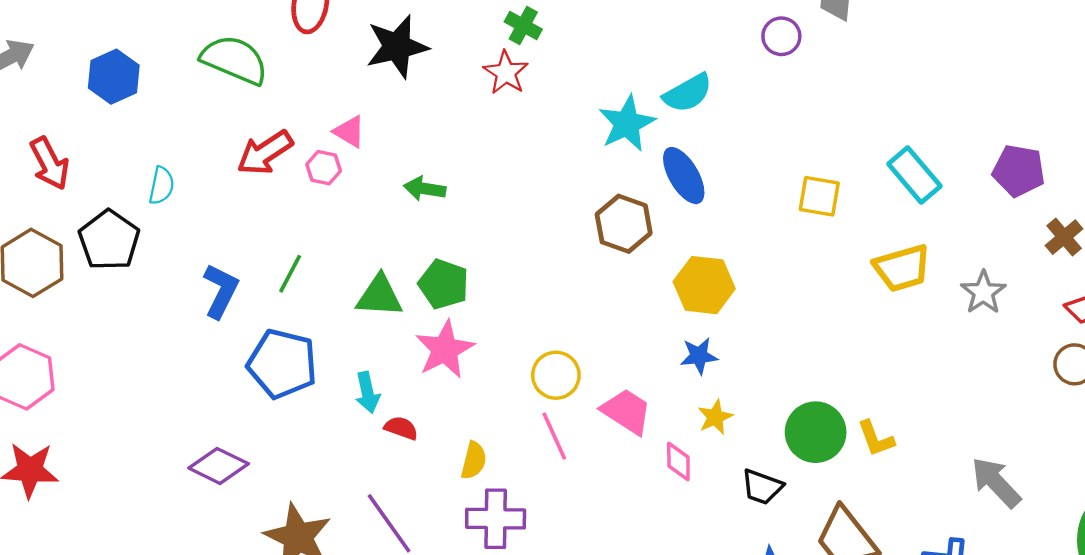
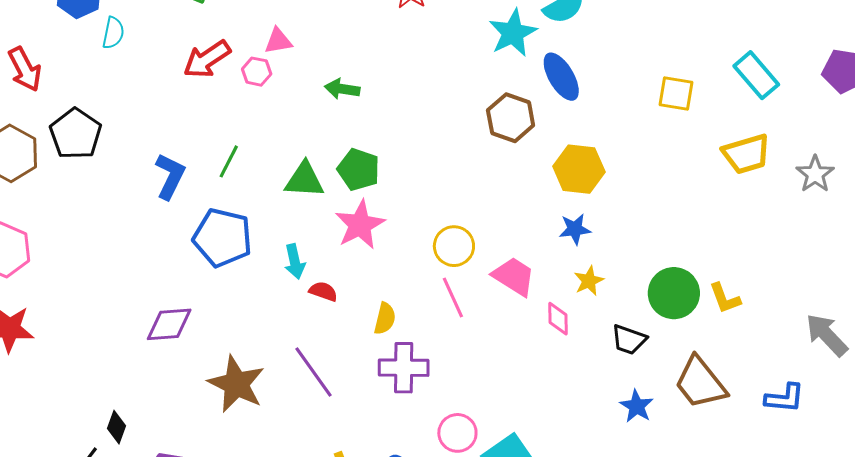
pink triangle: (349, 132) -> (278, 41), turned -40
cyan semicircle: (161, 186) -> (113, 33), moved
purple diamond: (219, 466) -> (169, 324), turned -30

